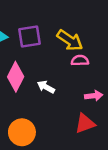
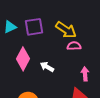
pink arrow: (94, 96) -> (85, 74), turned -88

